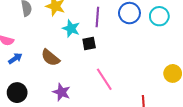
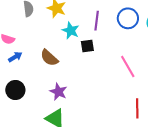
pink line: (104, 79) -> (128, 67), moved

